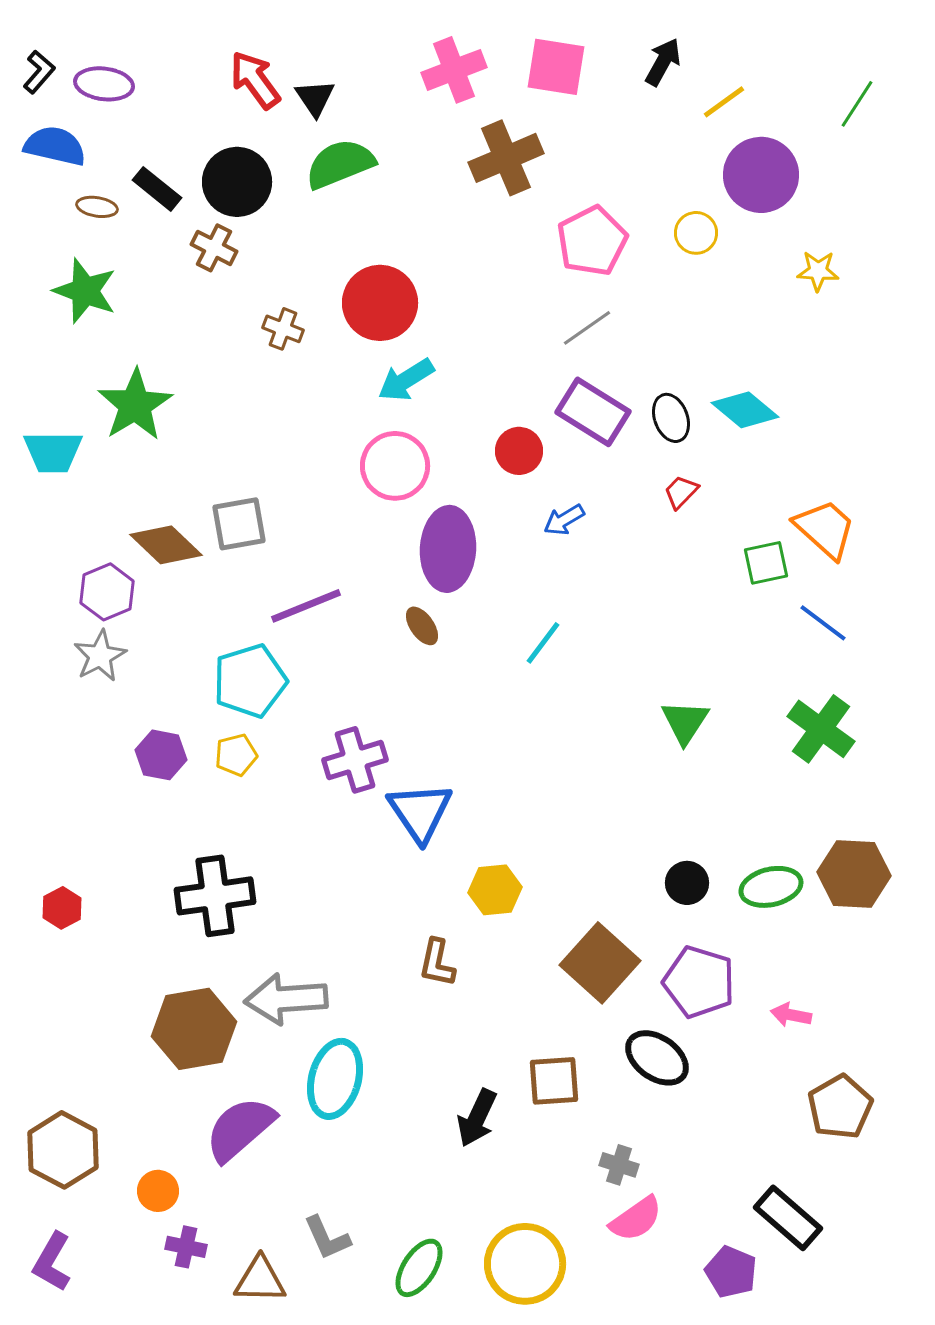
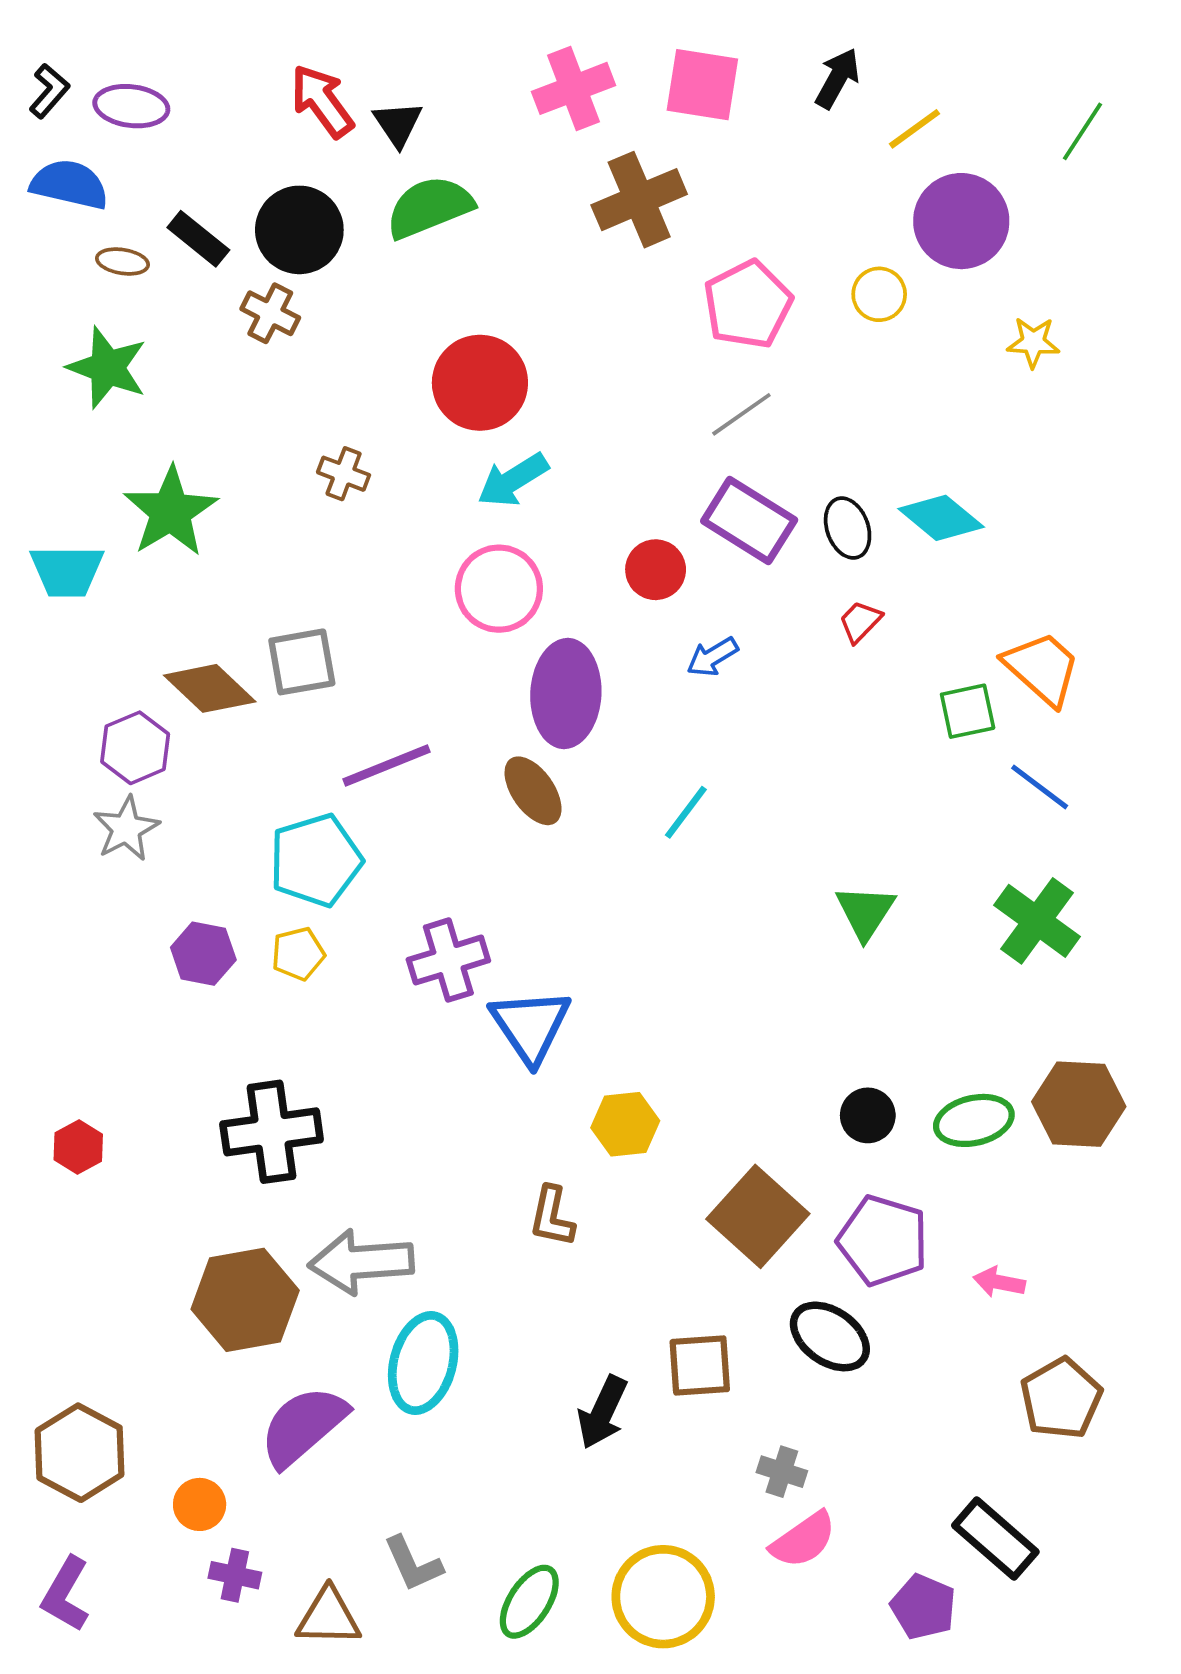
brown cross: (283, 329) -> (344, 474), moved
brown ellipse: (422, 626) -> (533, 791), size x1.4

